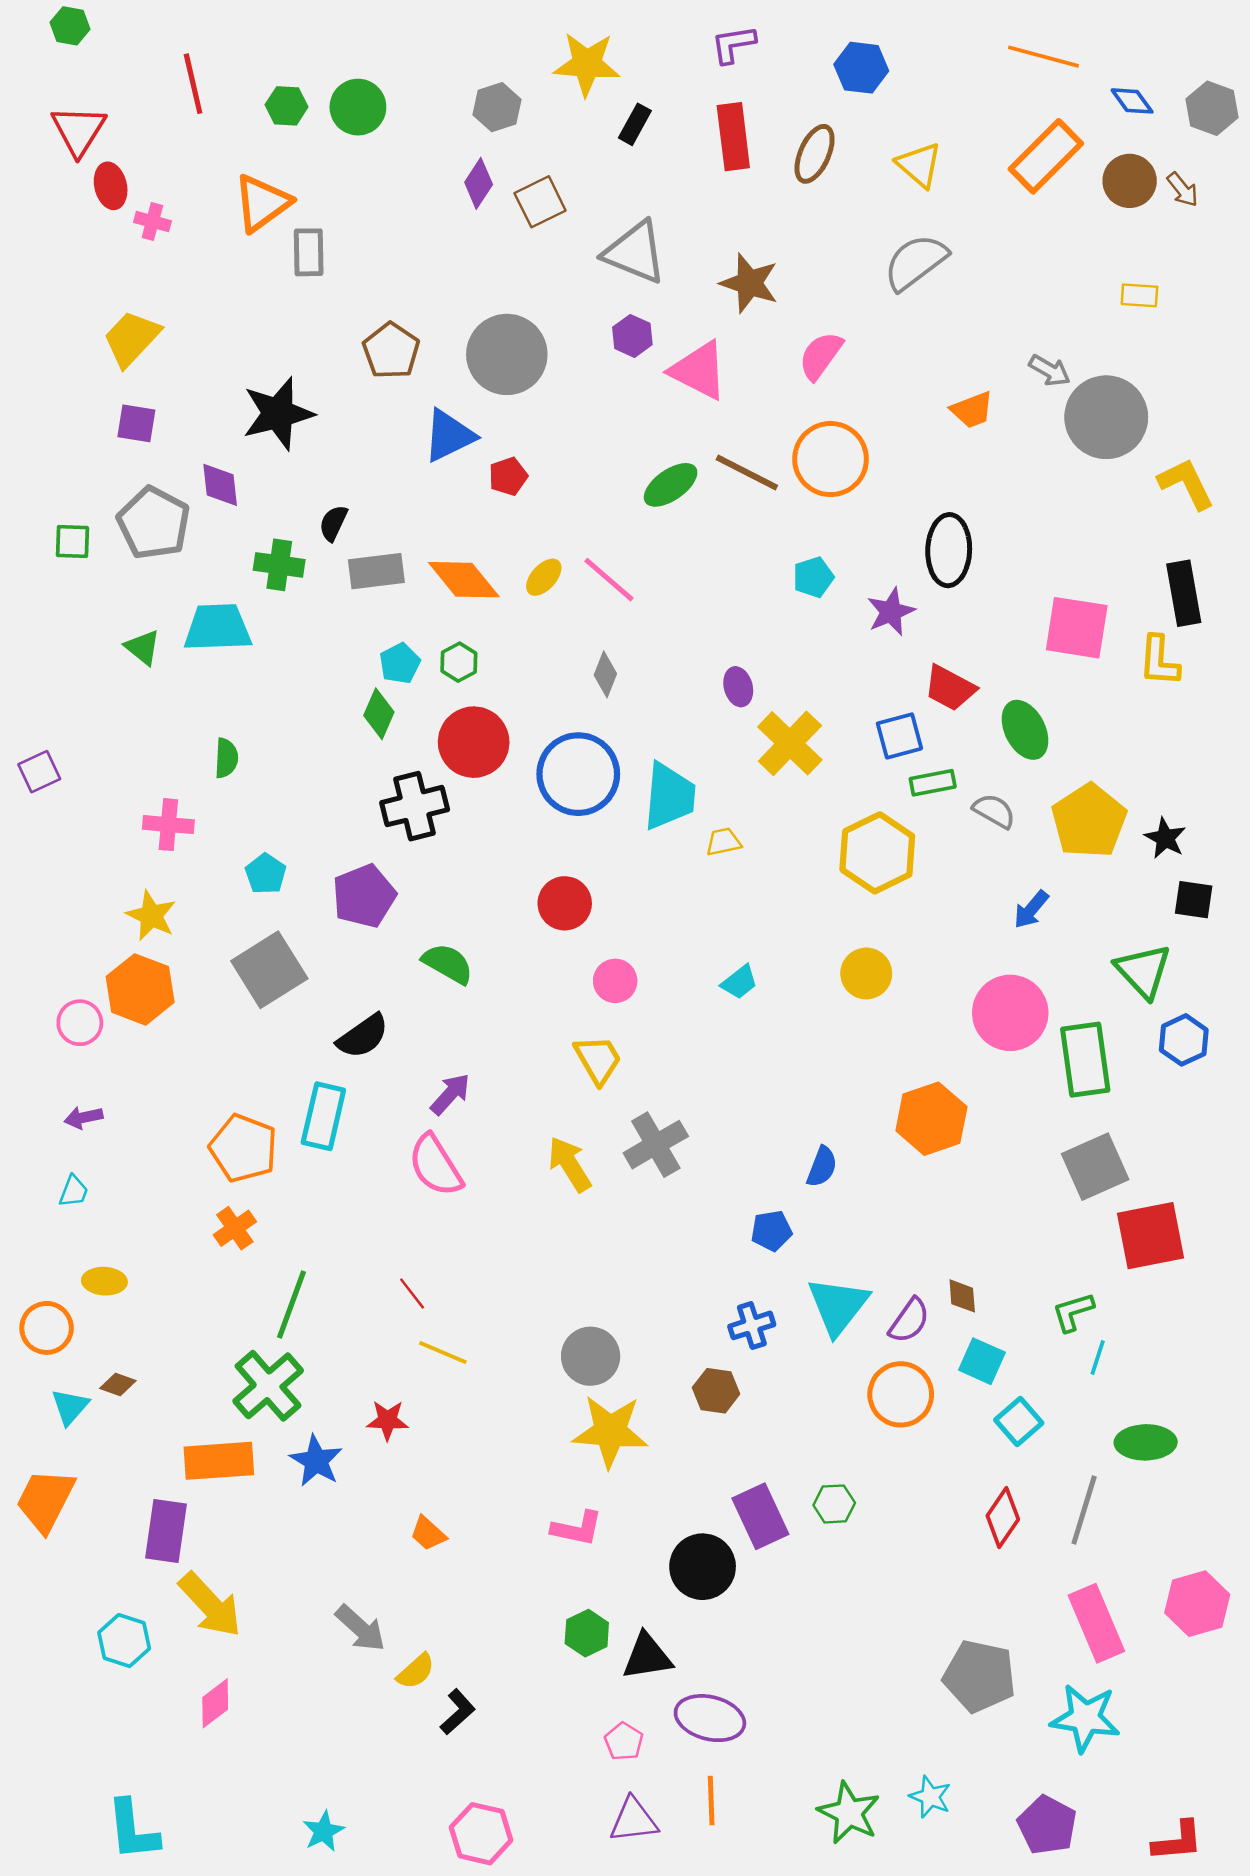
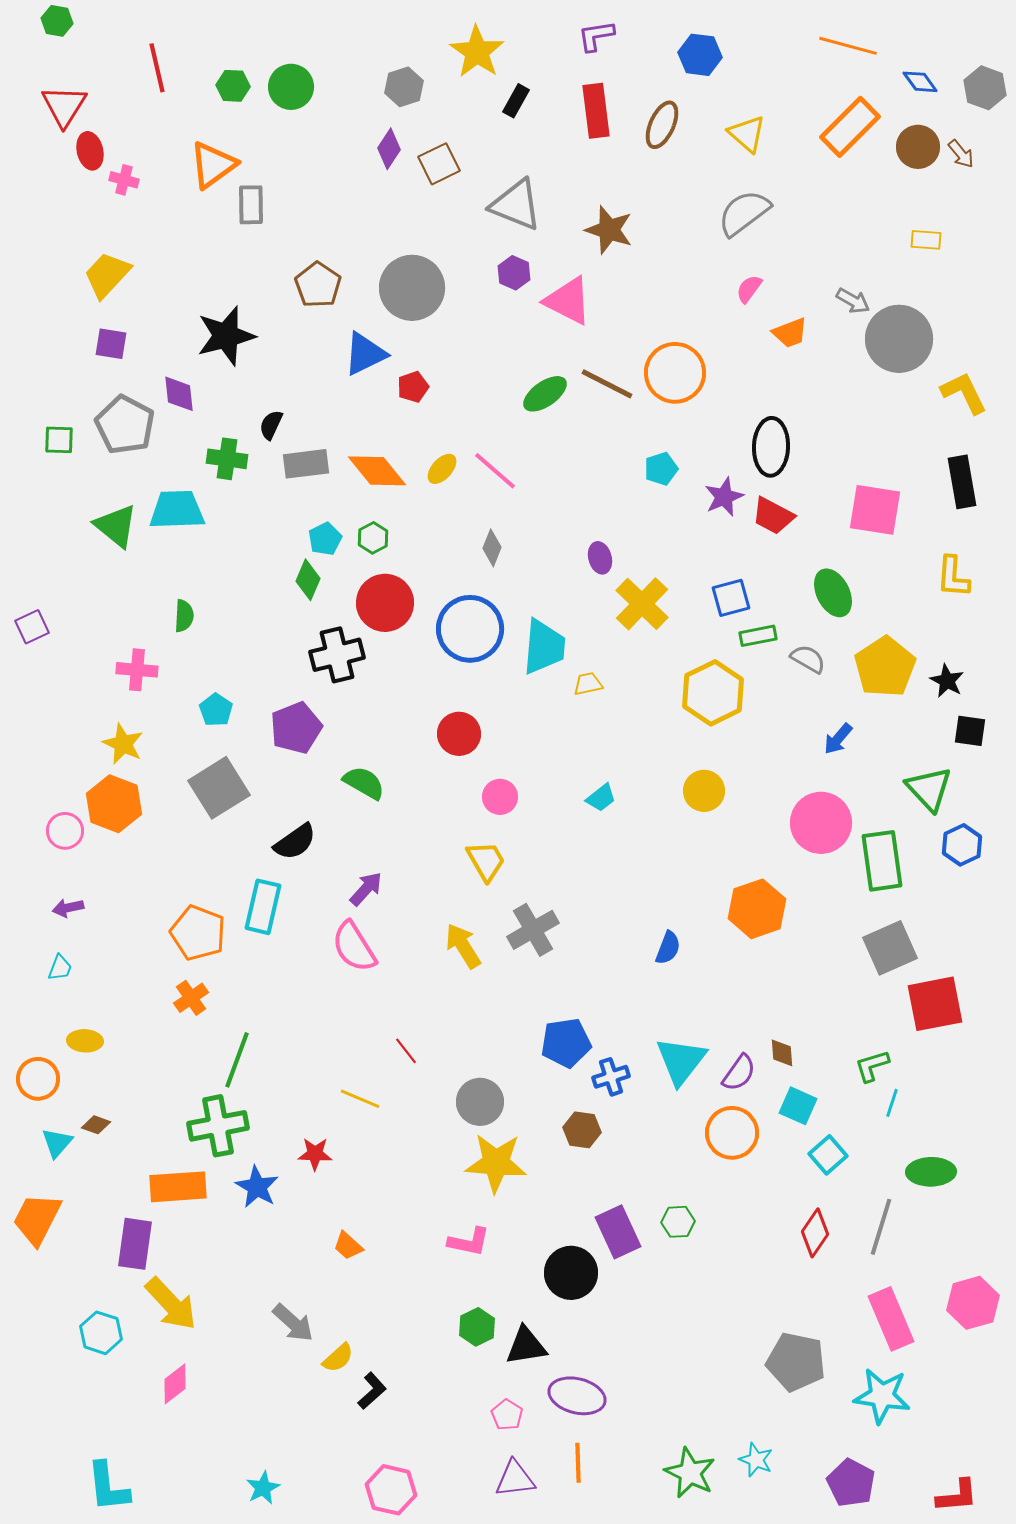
yellow star: (587, 64) -> (477, 52), turned 30
pink semicircle: (821, 356) -> (749, 289), moved, size x0.7
green triangle: (143, 647) -> (116, 526), size x1.5
yellow L-shape: (1159, 661) -> (953, 577), moved
red trapezoid: (950, 688) -> (773, 516), moved
blue pentagon: (771, 1231) -> (566, 1043), moved, size x1.5
red line: (412, 1293) -> (406, 1051), moved
green cross: (268, 1386) -> (218, 1126), turned 30

